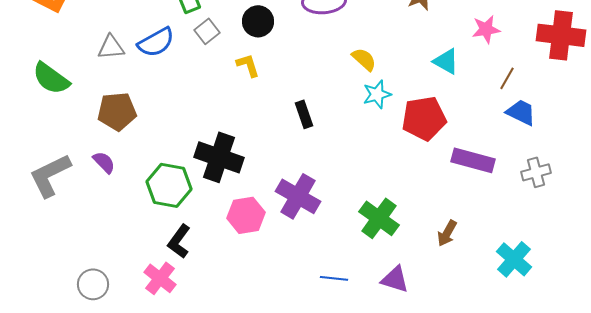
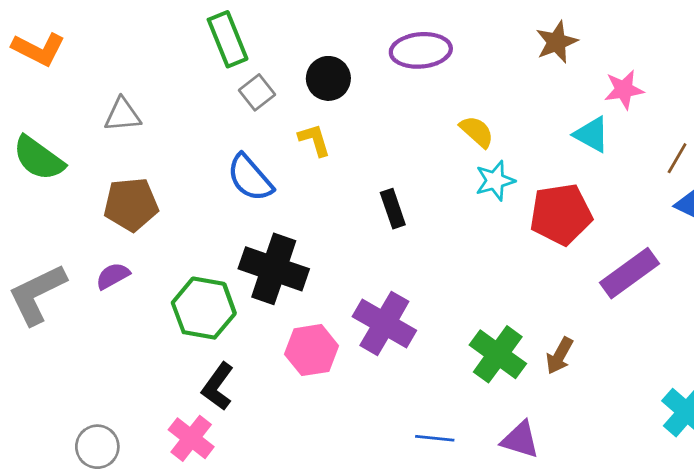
pink star: (486, 29) -> (624, 90), moved
blue semicircle: (156, 42) -> (250, 178), moved, turned 78
purple rectangle: (473, 160) -> (629, 273), turned -51
purple semicircle: (104, 162) -> (113, 276), turned -75
brown arrow: (447, 233) -> (559, 356), moved

